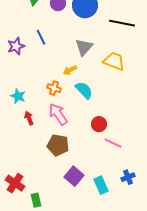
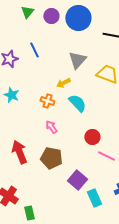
cyan star: (18, 96) -> (11, 95), moved
pink arrow: (58, 114) -> (51, 127), size x0.6
red arrow: (29, 118) -> (19, 152), moved, size x1.6
purple square: (74, 176) -> (77, 180), moved

